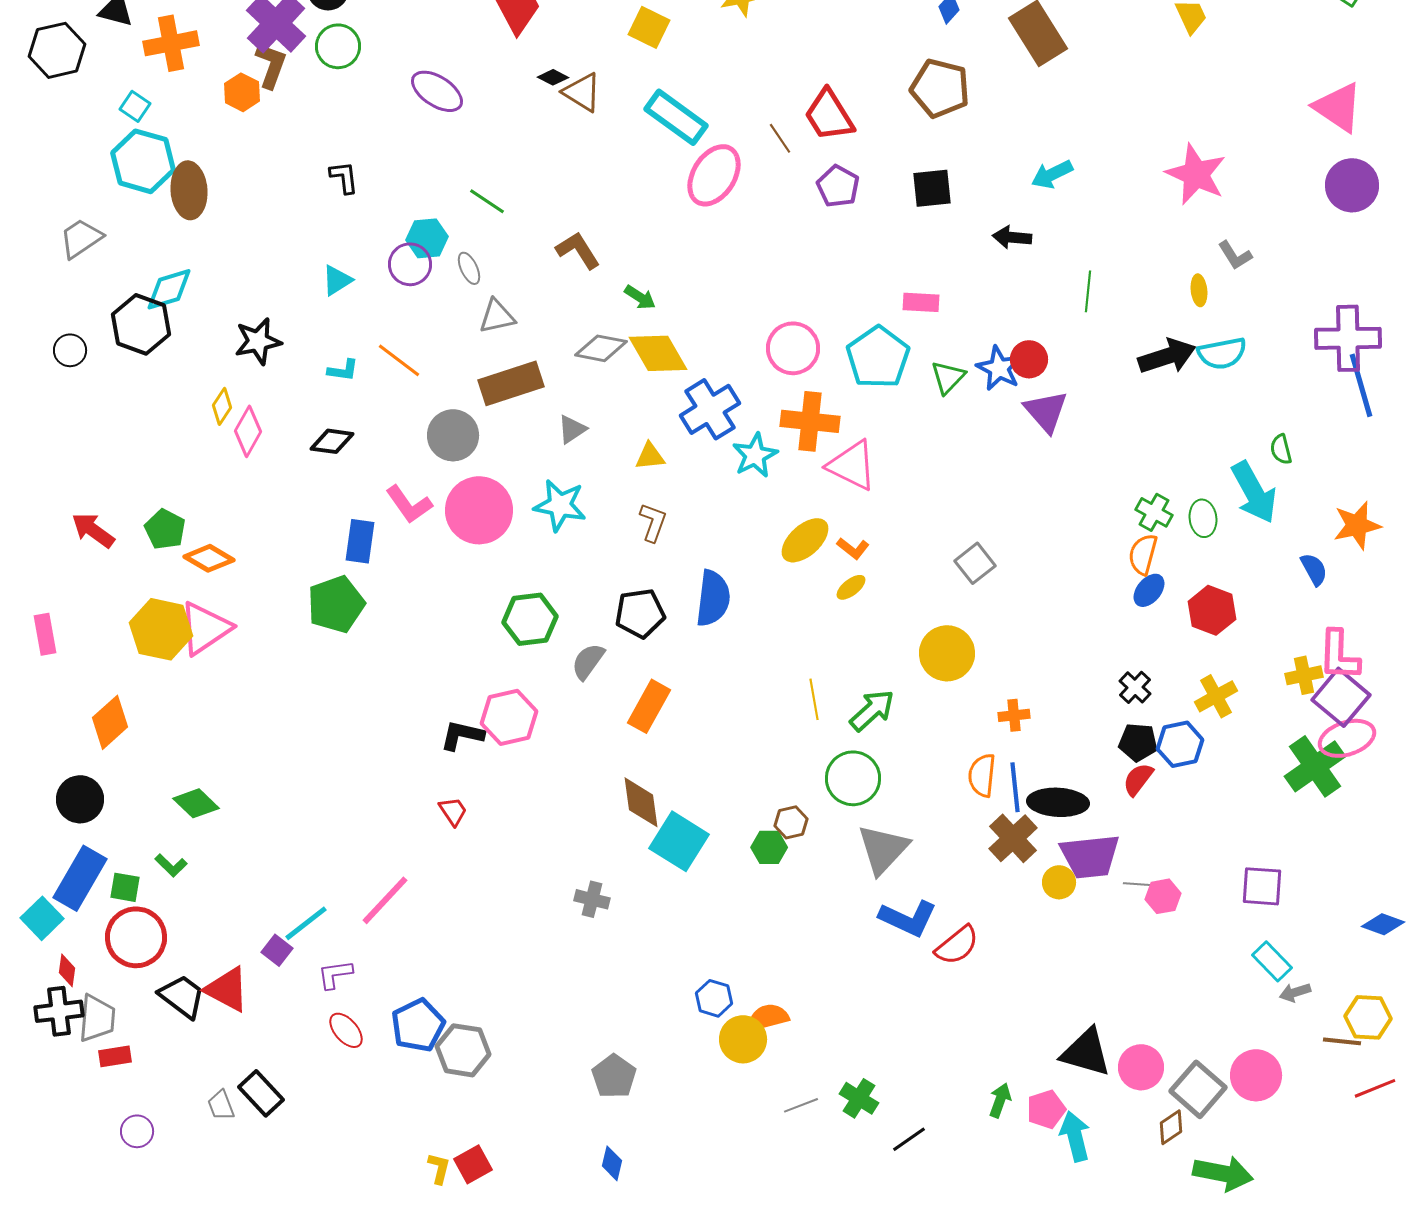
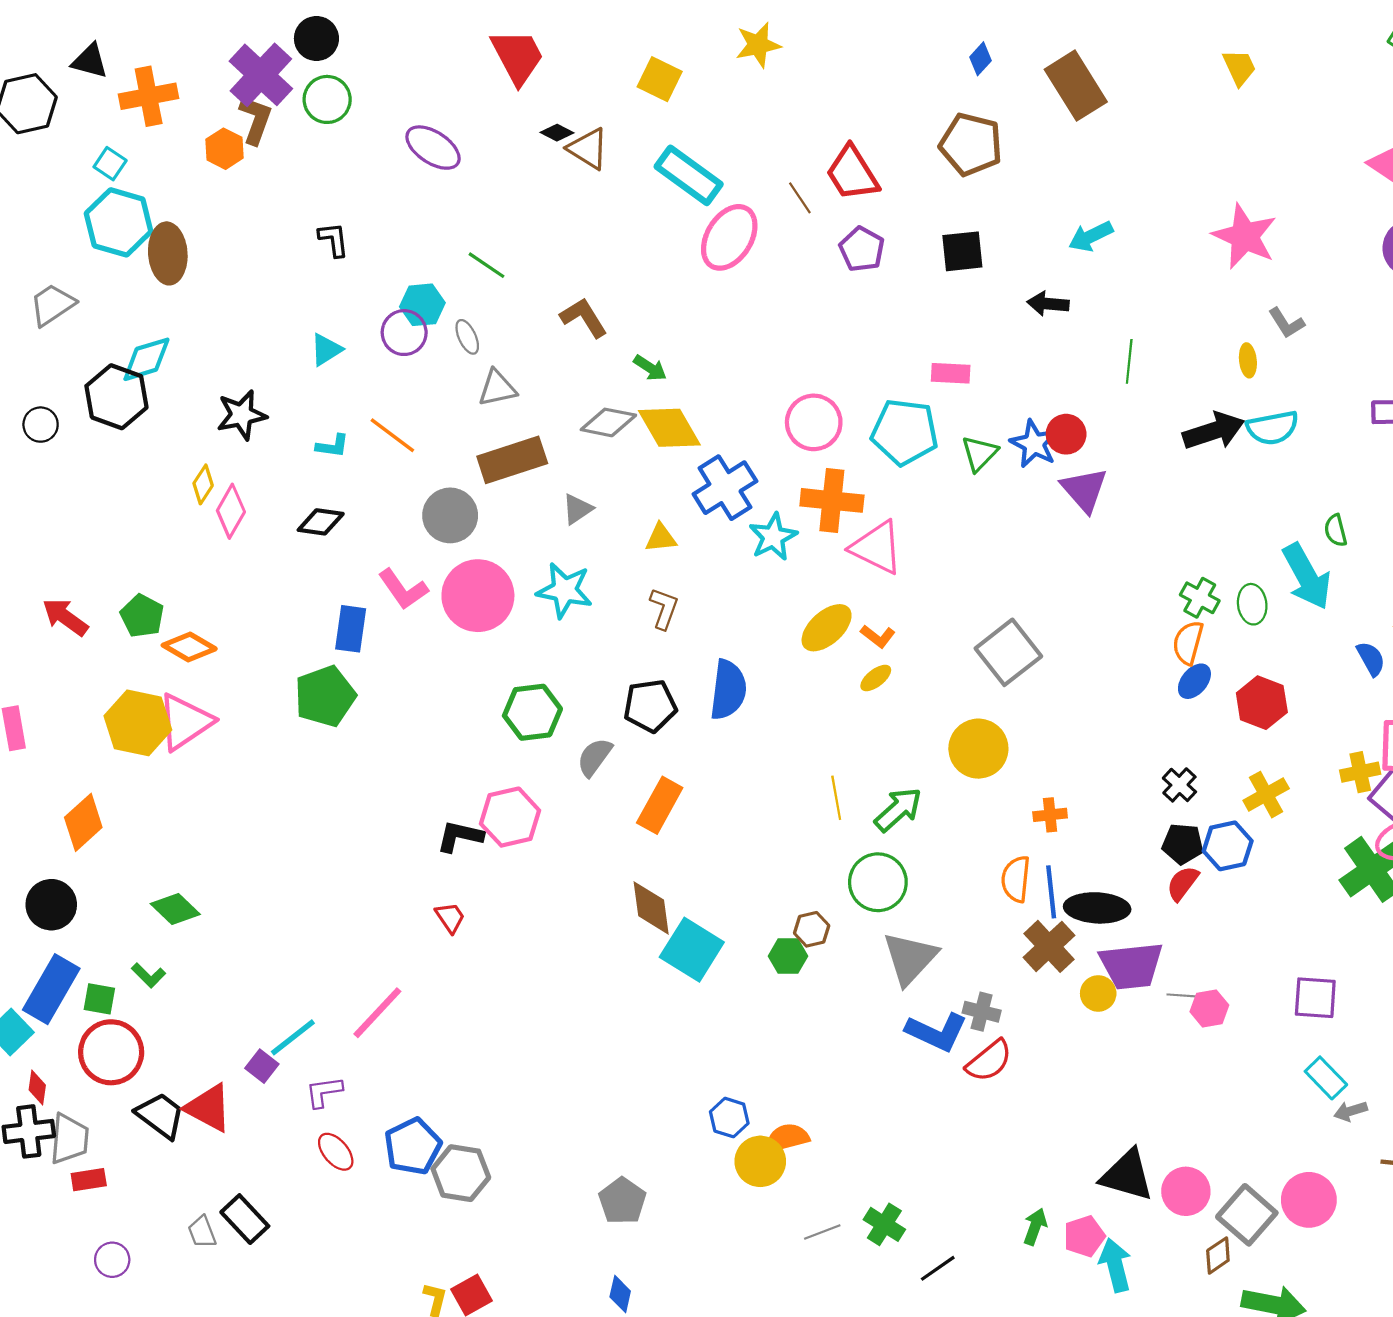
cyan pentagon: (878, 357) -> (905, 432), turned -30
gray square: (975, 563) -> (1008, 652), size x1.5
gray cross: (592, 899) -> (982, 1012), moved

